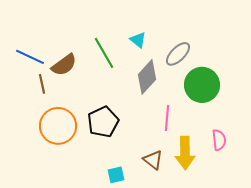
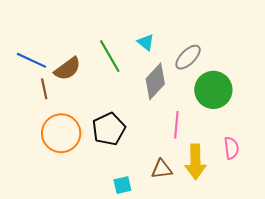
brown triangle: (153, 160) -> (162, 169), turned -45

